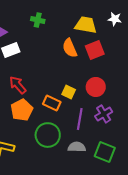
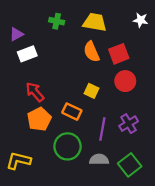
yellow trapezoid: (86, 25) -> (95, 22), moved
red circle: (96, 87) -> (125, 81), moved
yellow square: (69, 92) -> (91, 91), moved
green square: (105, 152) -> (130, 165), turned 30

